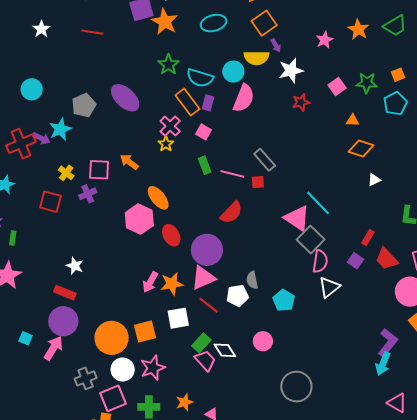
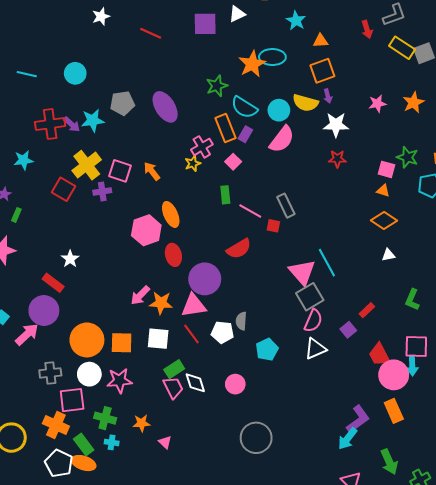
orange star: (165, 22) -> (252, 64), moved
pink square: (337, 86) -> (387, 169), moved, turned 36
yellow cross: (66, 173) -> (87, 165), size x1.8
red trapezoid: (387, 259) -> (379, 355), moved

